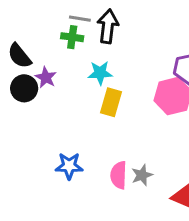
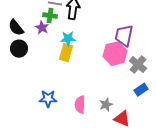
purple star: (46, 77) -> (42, 28), moved
yellow rectangle: (111, 102) -> (66, 53), moved
gray star: (142, 175) -> (106, 105), moved

